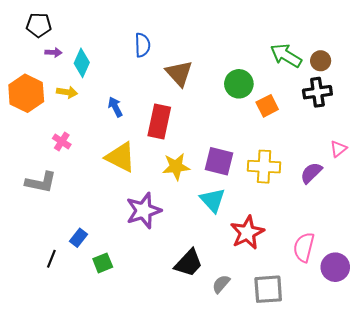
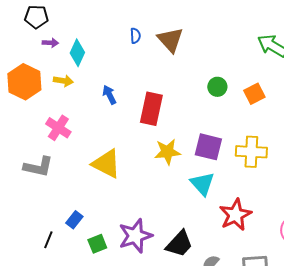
blue semicircle: (142, 45) -> (135, 36), size x0.7
brown triangle: (179, 73) -> (170, 40), moved
green circle: (239, 84) -> (217, 87), moved, size x0.7
pink cross: (62, 141) -> (58, 128), size x1.4
yellow triangle: (120, 157) -> (106, 164), moved
purple star: (144, 211) -> (135, 236), moved

